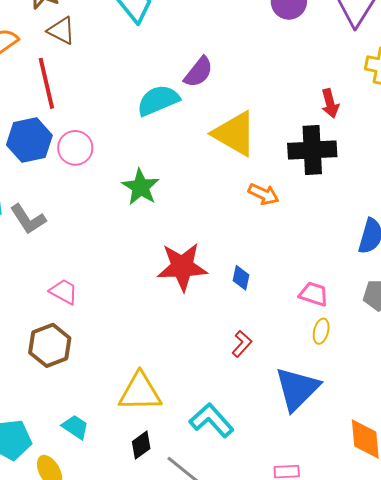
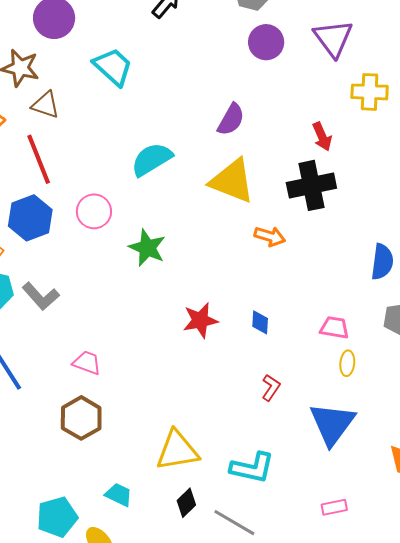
purple semicircle: (199, 72) -> (231, 119), moved
pink circle: (75, 148) -> (94, 211), moved
red star: (182, 267) -> (200, 320), size x0.7
cyan L-shape: (212, 420) -> (252, 468), turned 153

